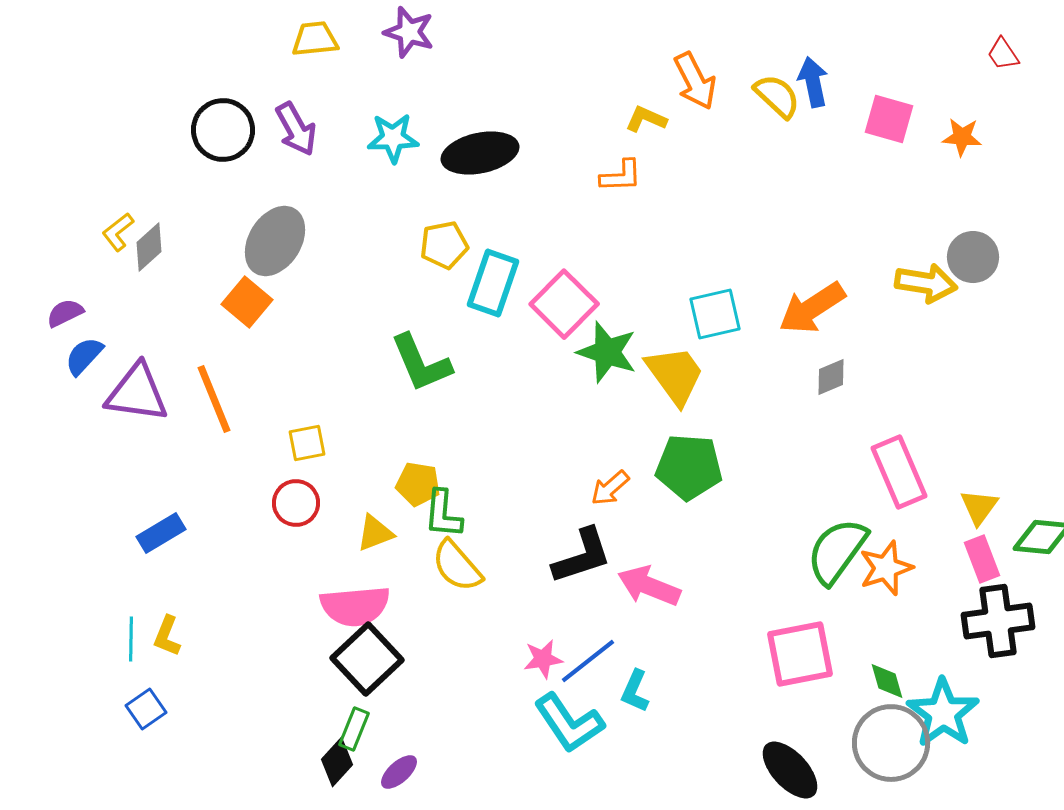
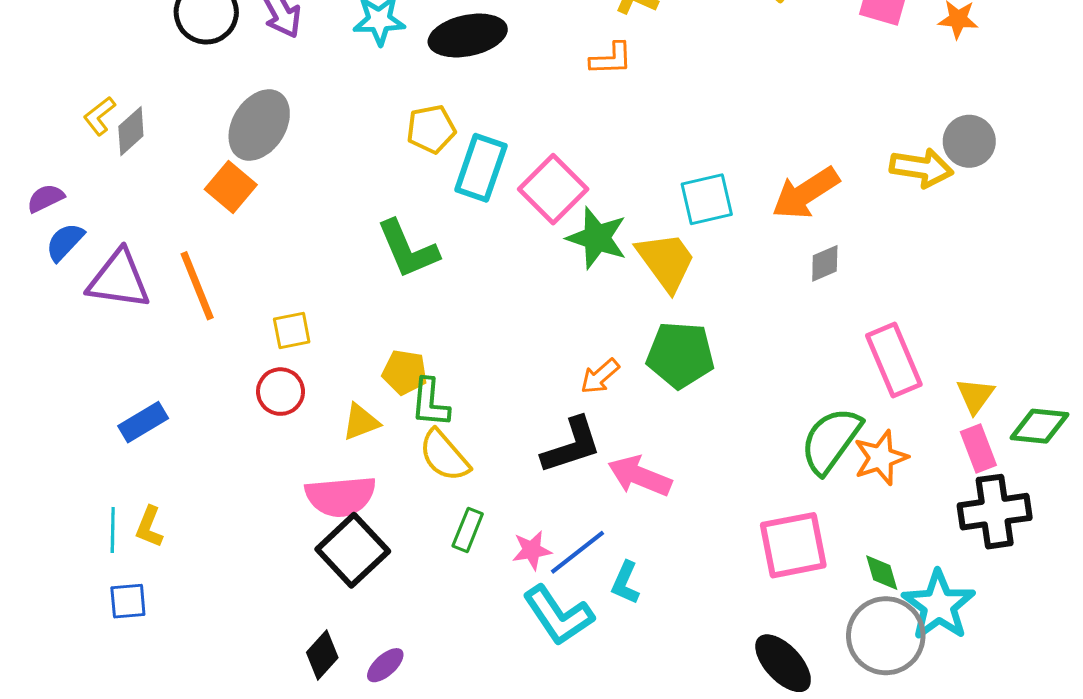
blue square: (146, 709) -> (128, 601), turned 30
green rectangle: (354, 729) -> (468, 530), moved

